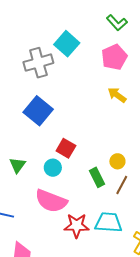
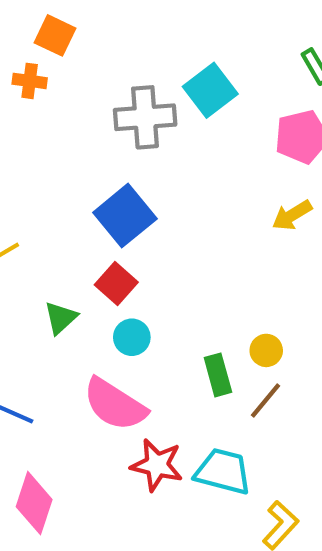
yellow arrow: (117, 95) -> (292, 215), turned -78
red square: (66, 148) -> (116, 284), moved

